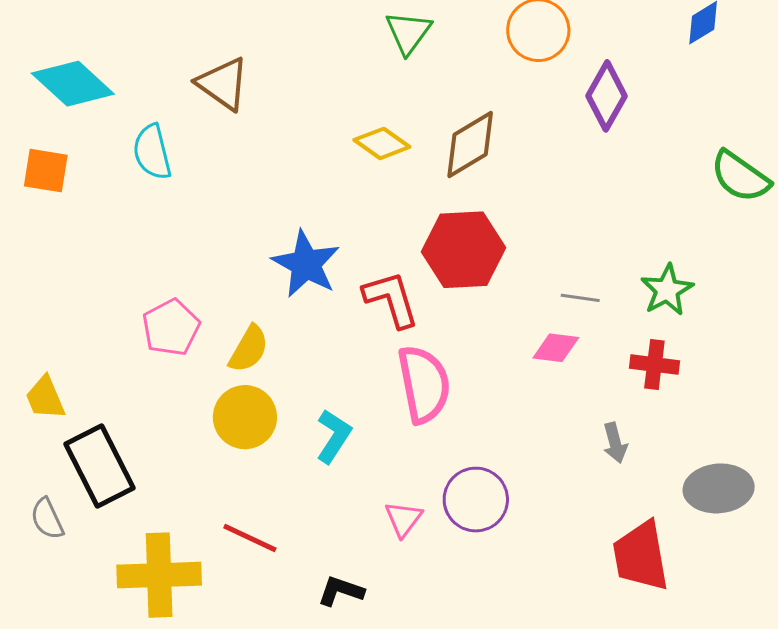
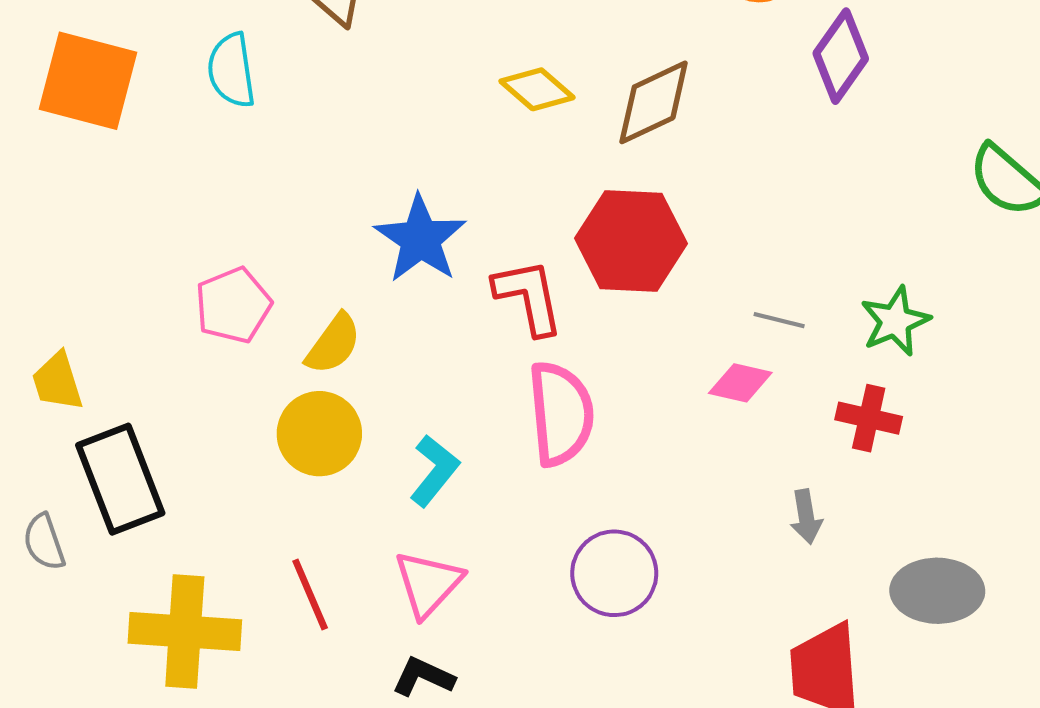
orange square: (46, 171) -> (88, 81), size x1.6
pink triangle: (403, 519) -> (428, 584), moved, size x1.4
red line: (250, 538) -> (310, 594), turned 36

